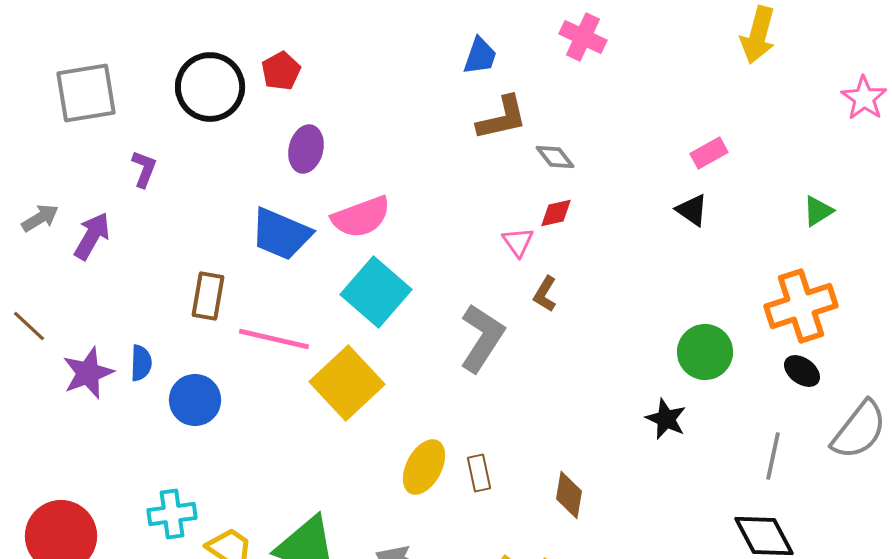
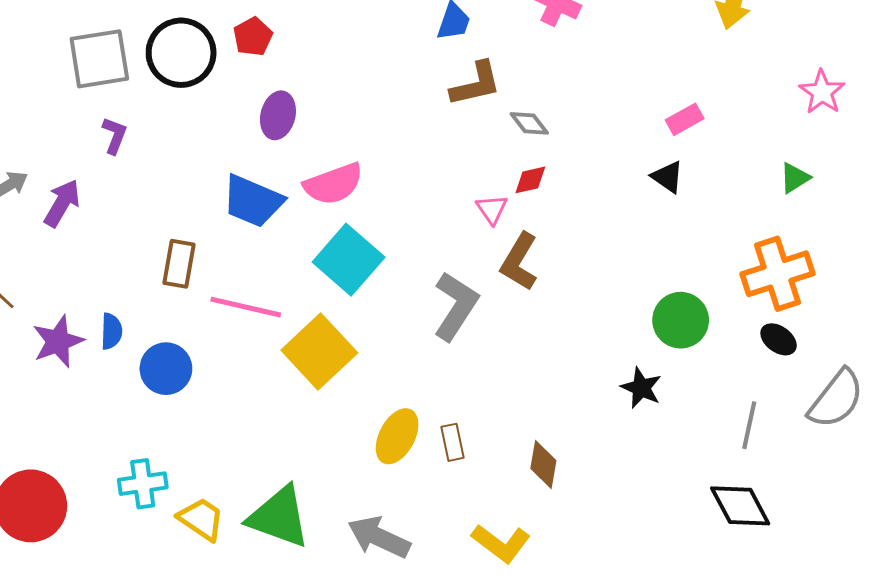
gray square: (86, 93) -> (99, 59), moved
pink star: (864, 98) -> (822, 92), moved
brown L-shape: (545, 294) -> (519, 262), size x1.6

